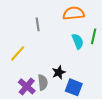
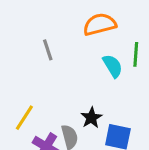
yellow line: (18, 53) -> (24, 118), moved

